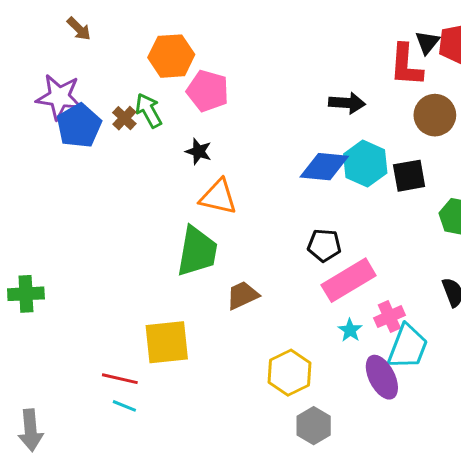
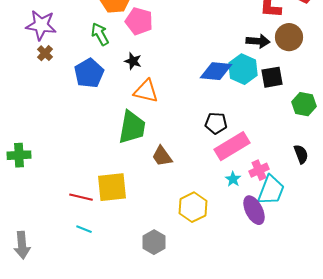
black arrow: (347, 103) -> (258, 41), moved
brown cross: (124, 118) -> (45, 53), moved
blue pentagon: (79, 126) -> (89, 73), moved
brown trapezoid: (243, 295) -> (162, 156), turned -100
red line: (120, 379) -> (81, 197), moved
gray hexagon: (314, 426) -> (154, 242), moved

